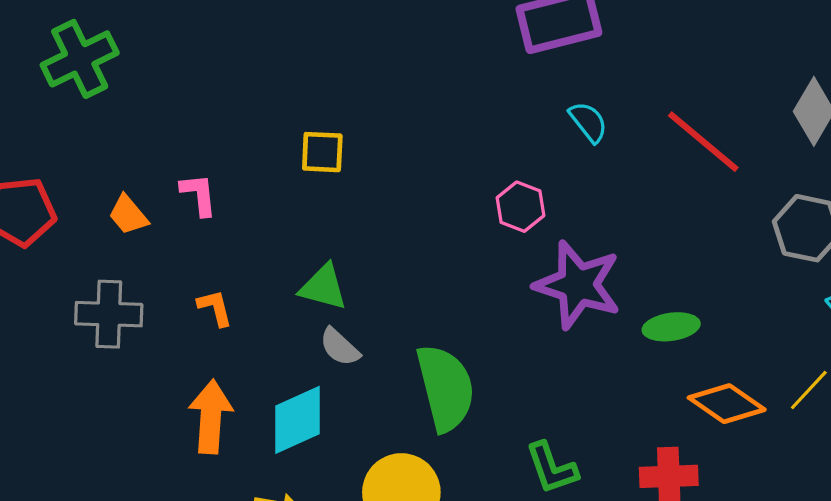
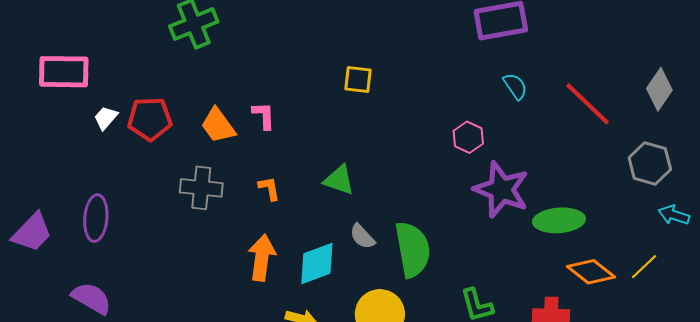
yellow square: (322, 152) -> (358, 80), moved
orange trapezoid: (128, 215) -> (218, 125), size x1.4
green ellipse: (671, 327) -> (559, 220), size x1.4
gray semicircle: (340, 347) -> (362, 236), moved

